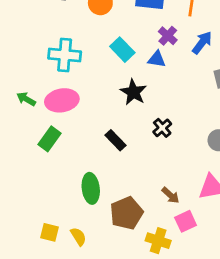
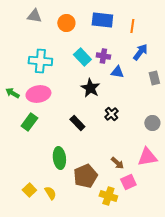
purple cross: (168, 36) -> (103, 56), moved, turned -32
blue triangle: (157, 59) -> (117, 72), moved
yellow square: (49, 232) -> (29, 190), turned 32

